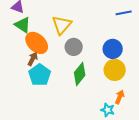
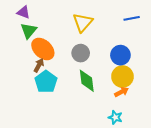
green triangle: (23, 25) -> (29, 31), turned 36
yellow triangle: (62, 25) -> (83, 22), moved
green diamond: (80, 74) -> (87, 81), turned -45
orange arrow: (120, 97) -> (121, 92), moved, turned 40

